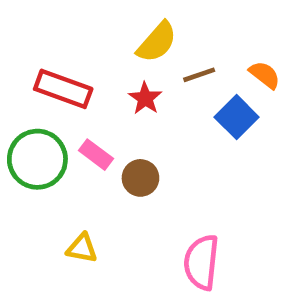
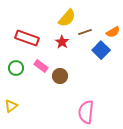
orange semicircle: (265, 75) -> (113, 32), turned 112
green circle: (37, 159) -> (16, 68), size x0.6
yellow triangle: (82, 248) -> (11, 106), moved, turned -48

